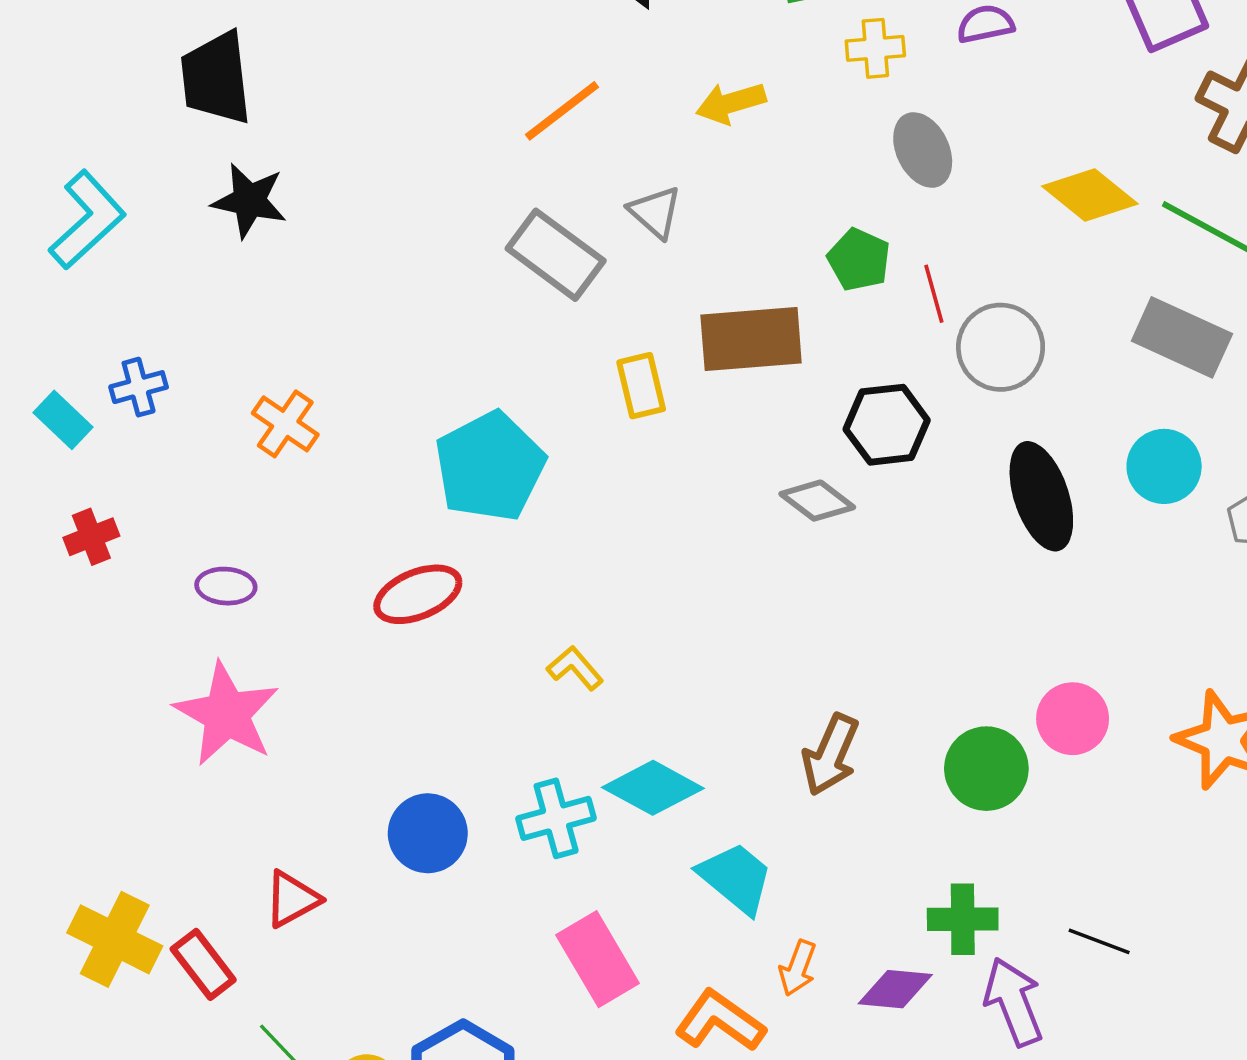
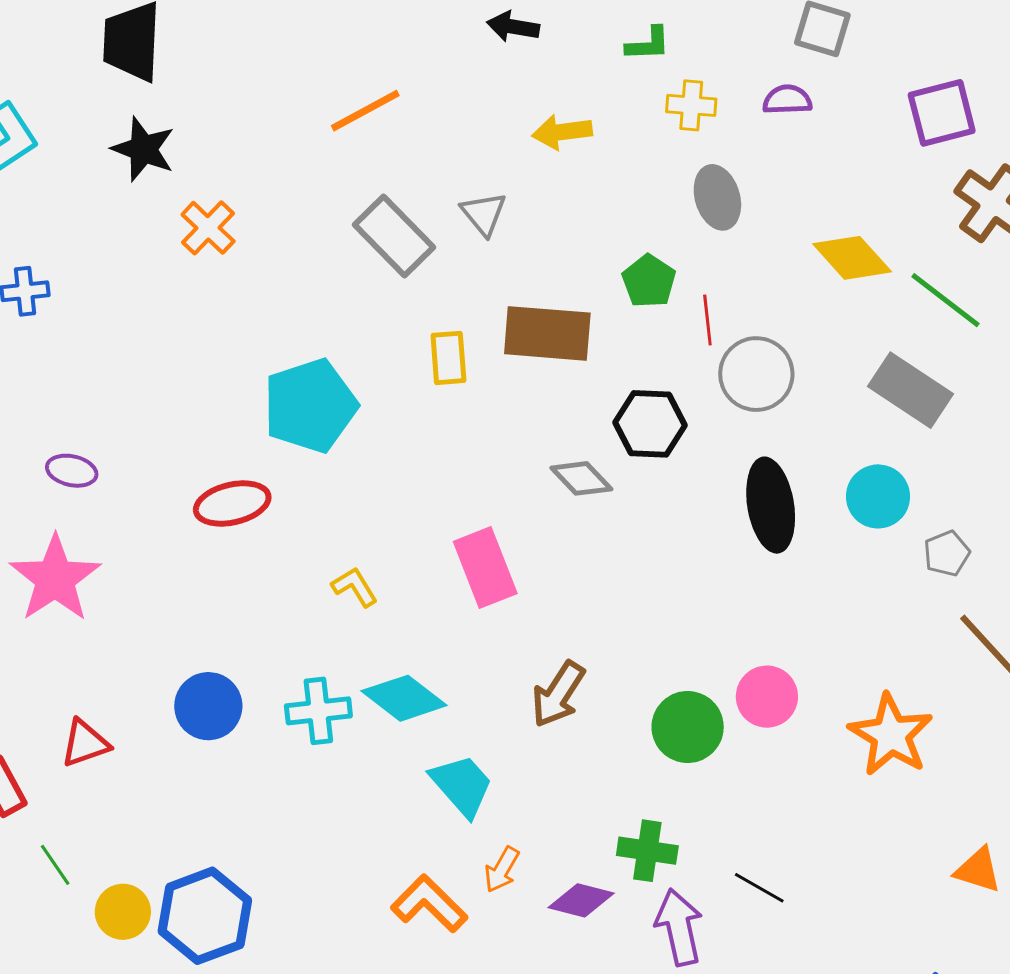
orange line: (562, 111) -> (365, 111), moved
orange cross: (285, 424) -> (208, 228), moved
pink rectangle: (598, 959) -> (485, 567), moved

